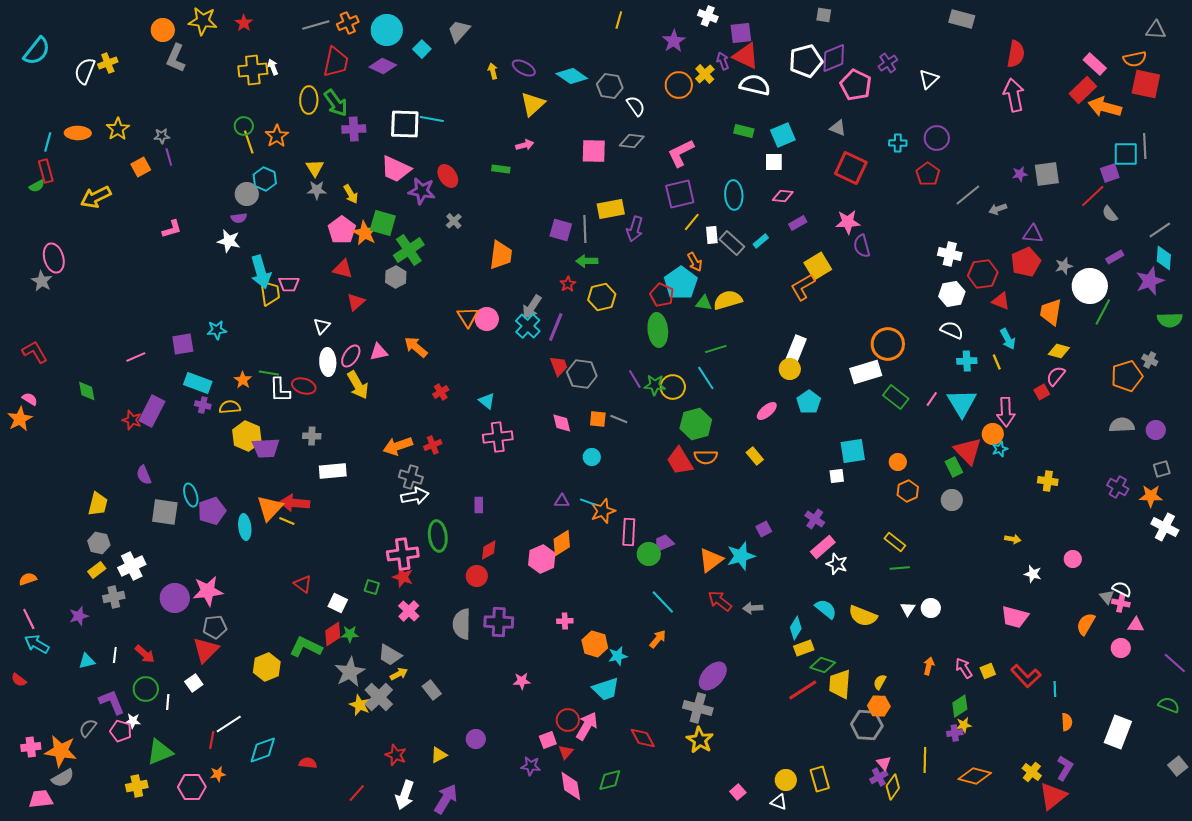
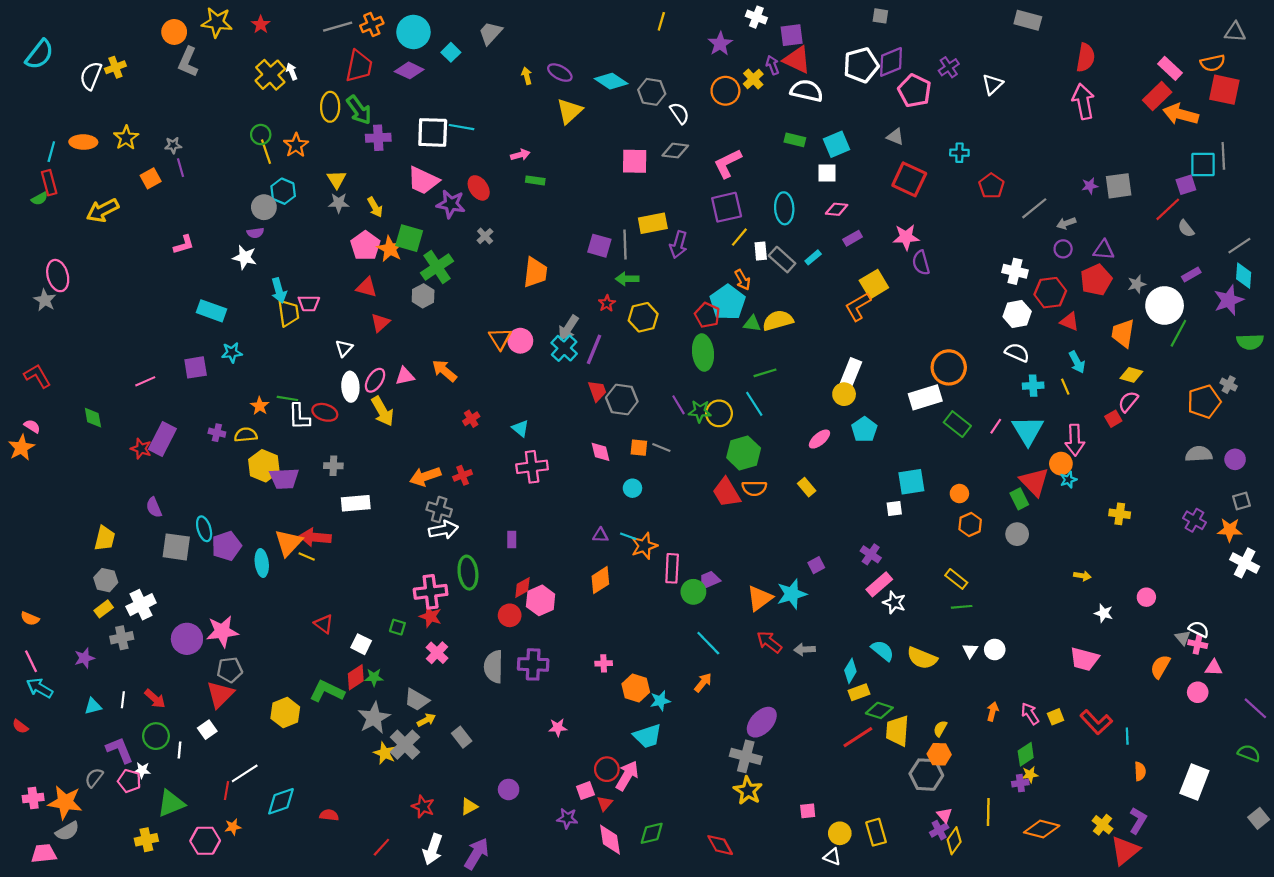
yellow cross: (253, 70) -> (270, 75), turned -36
purple circle: (937, 138) -> (1063, 249), moved, size x0.7
pink arrow: (525, 145) -> (520, 155), moved
cyan arrow: (261, 272) -> (279, 291), size x0.7
cyan rectangle: (198, 383) -> (212, 311), moved
pink hexagon: (542, 559) -> (541, 600), moved
orange semicircle: (28, 579) -> (30, 619), turned -138
red diamond: (643, 738) -> (720, 845), moved
pink square: (738, 792) -> (808, 811), moved, turned 35

